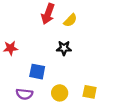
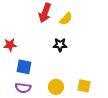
blue square: (37, 72) -> (24, 67), moved

